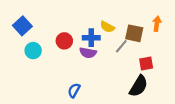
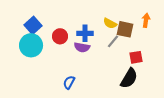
blue square: (22, 26) -> (33, 25), moved
yellow semicircle: (107, 27) -> (110, 23), moved
cyan circle: (33, 51) -> (31, 45), size x1.5

